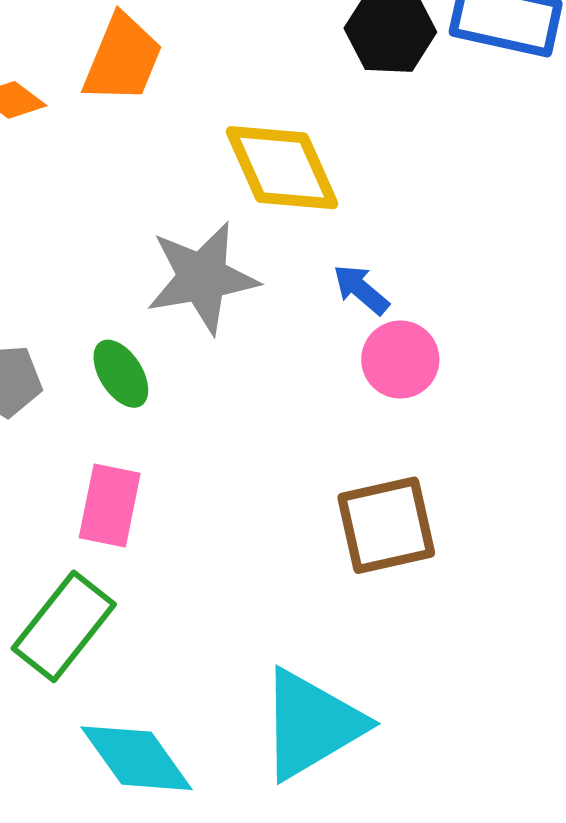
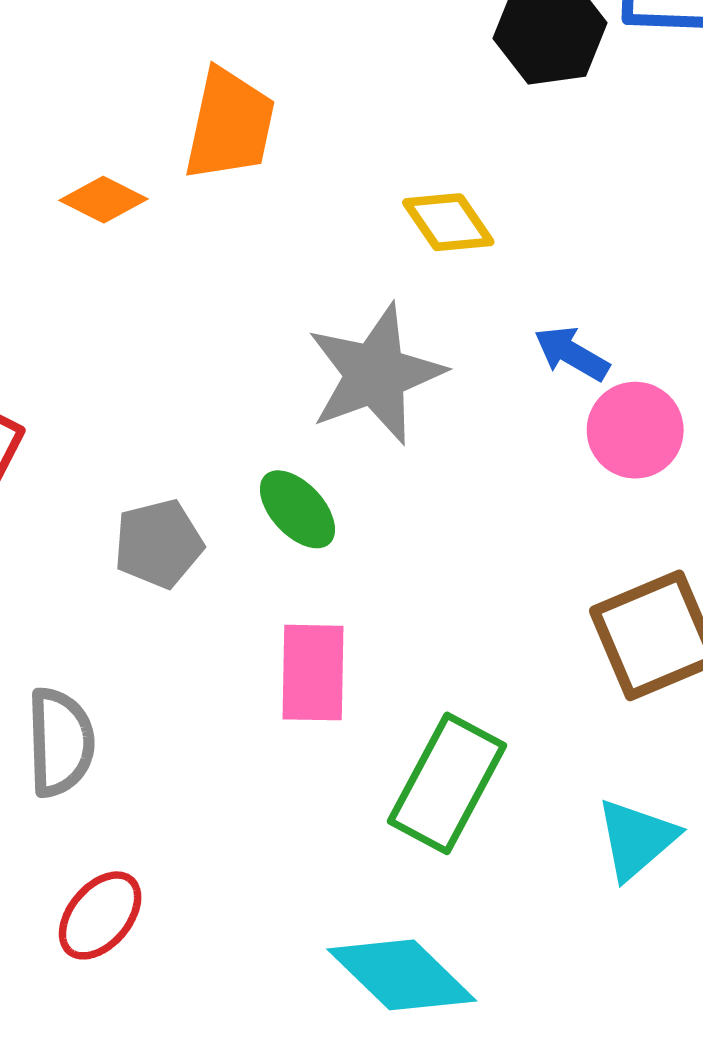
yellow diamond: (282, 168) -> (448, 222), size x0.6
green rectangle: (64, 626) -> (447, 783), moved
cyan triangle: (311, 724) -> (636, 839), moved, size x0.6

